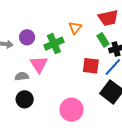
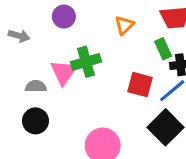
purple circle: (27, 37) -> (64, 17), moved
green cross: (54, 44) -> (86, 62), moved

